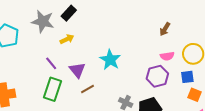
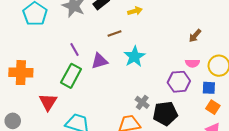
yellow arrow: (67, 39) -> (135, 11), moved
purple triangle: (77, 70) -> (100, 61), turned 42
brown line: (87, 89) -> (115, 33), moved

